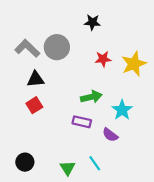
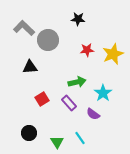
gray L-shape: (27, 48) -> (24, 28), moved
red square: (34, 105) -> (42, 99), moved
purple rectangle: (82, 122) -> (69, 103), turned 35
black circle: (25, 162) -> (29, 133), moved

